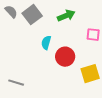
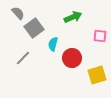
gray square: (32, 15) -> (34, 28), moved
gray line: (16, 83) -> (23, 58), moved, turned -63

